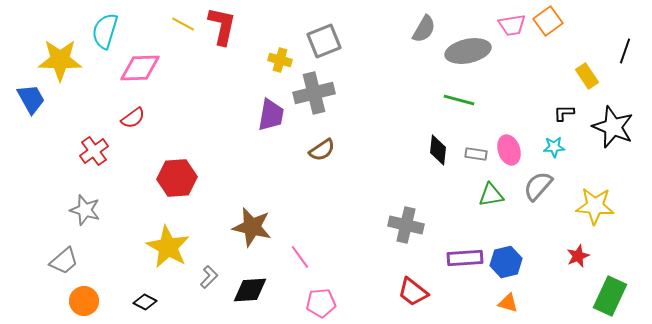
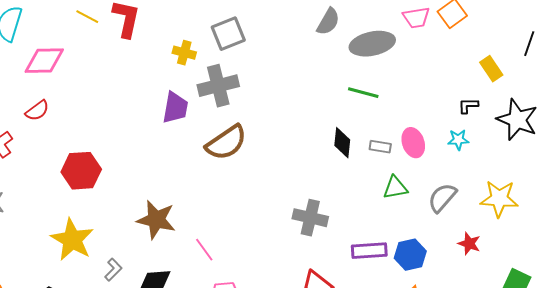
brown semicircle: (322, 150) -> (226, 143), size x1.6
gray semicircle: (538, 186) -> (442, 198), moved
red star: (578, 256) -> (469, 244), moved, turned -30

